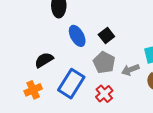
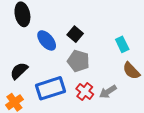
gray arrow: (130, 70) -> (108, 92), moved
blue rectangle: (71, 84) -> (50, 88), turned 52

